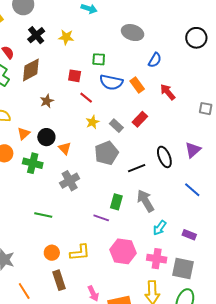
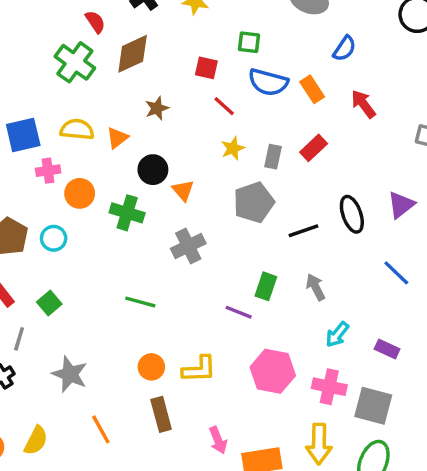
gray rectangle: (116, 126) -> (273, 157), turned 56
orange triangle: (24, 134) -> (117, 138), moved
gray arrow: (145, 201) -> (316, 287), size x0.7

